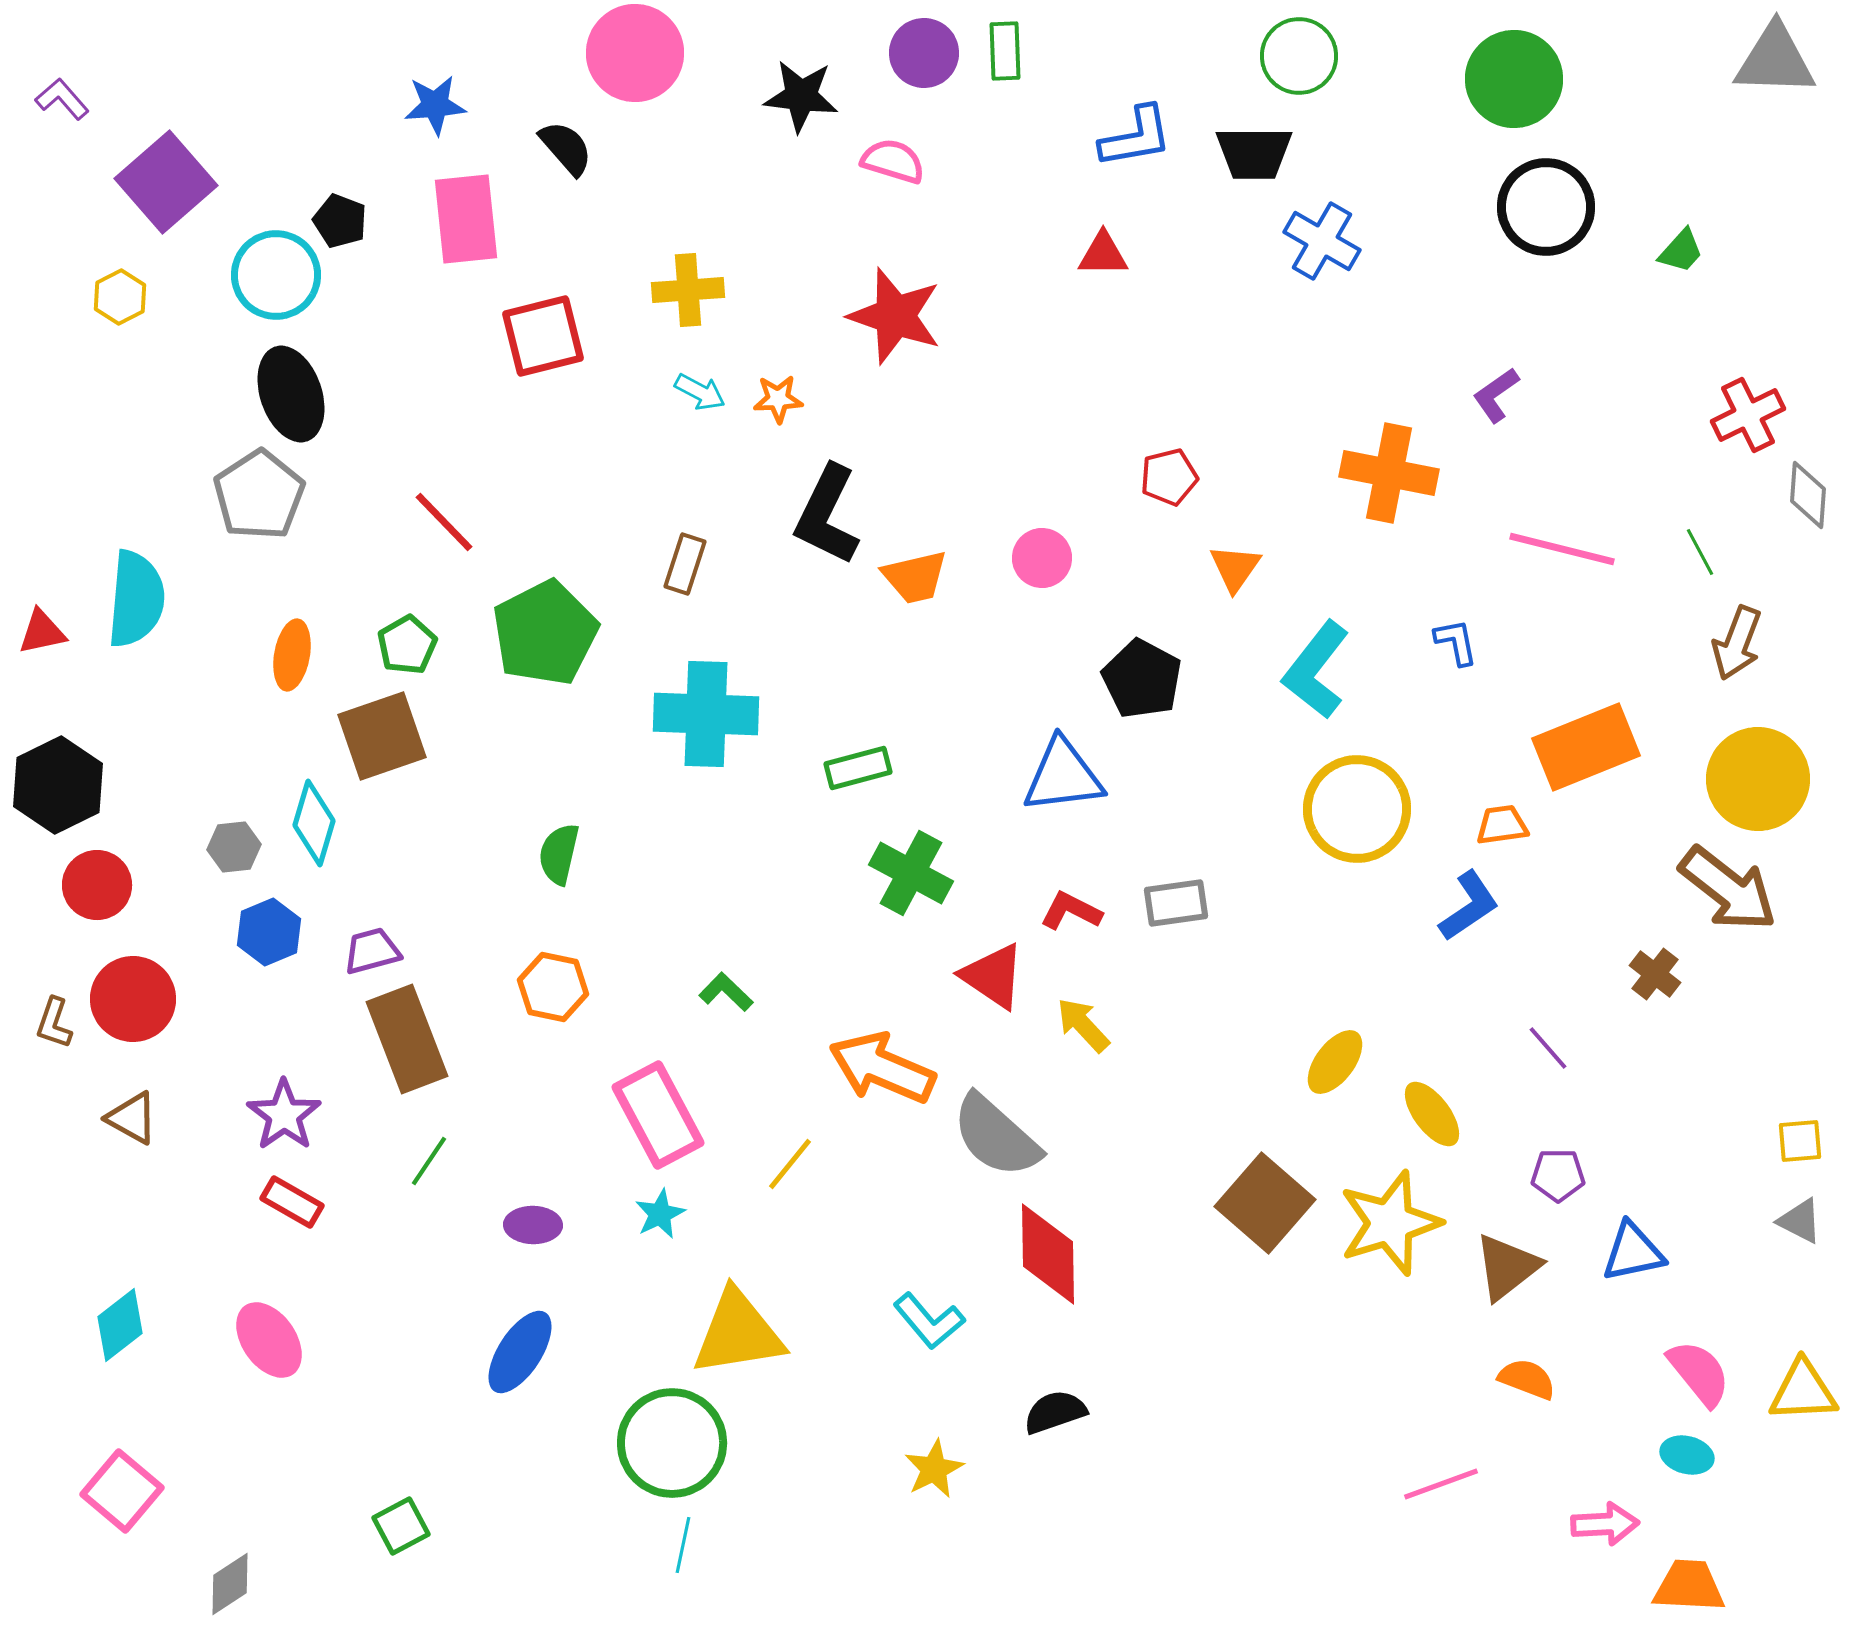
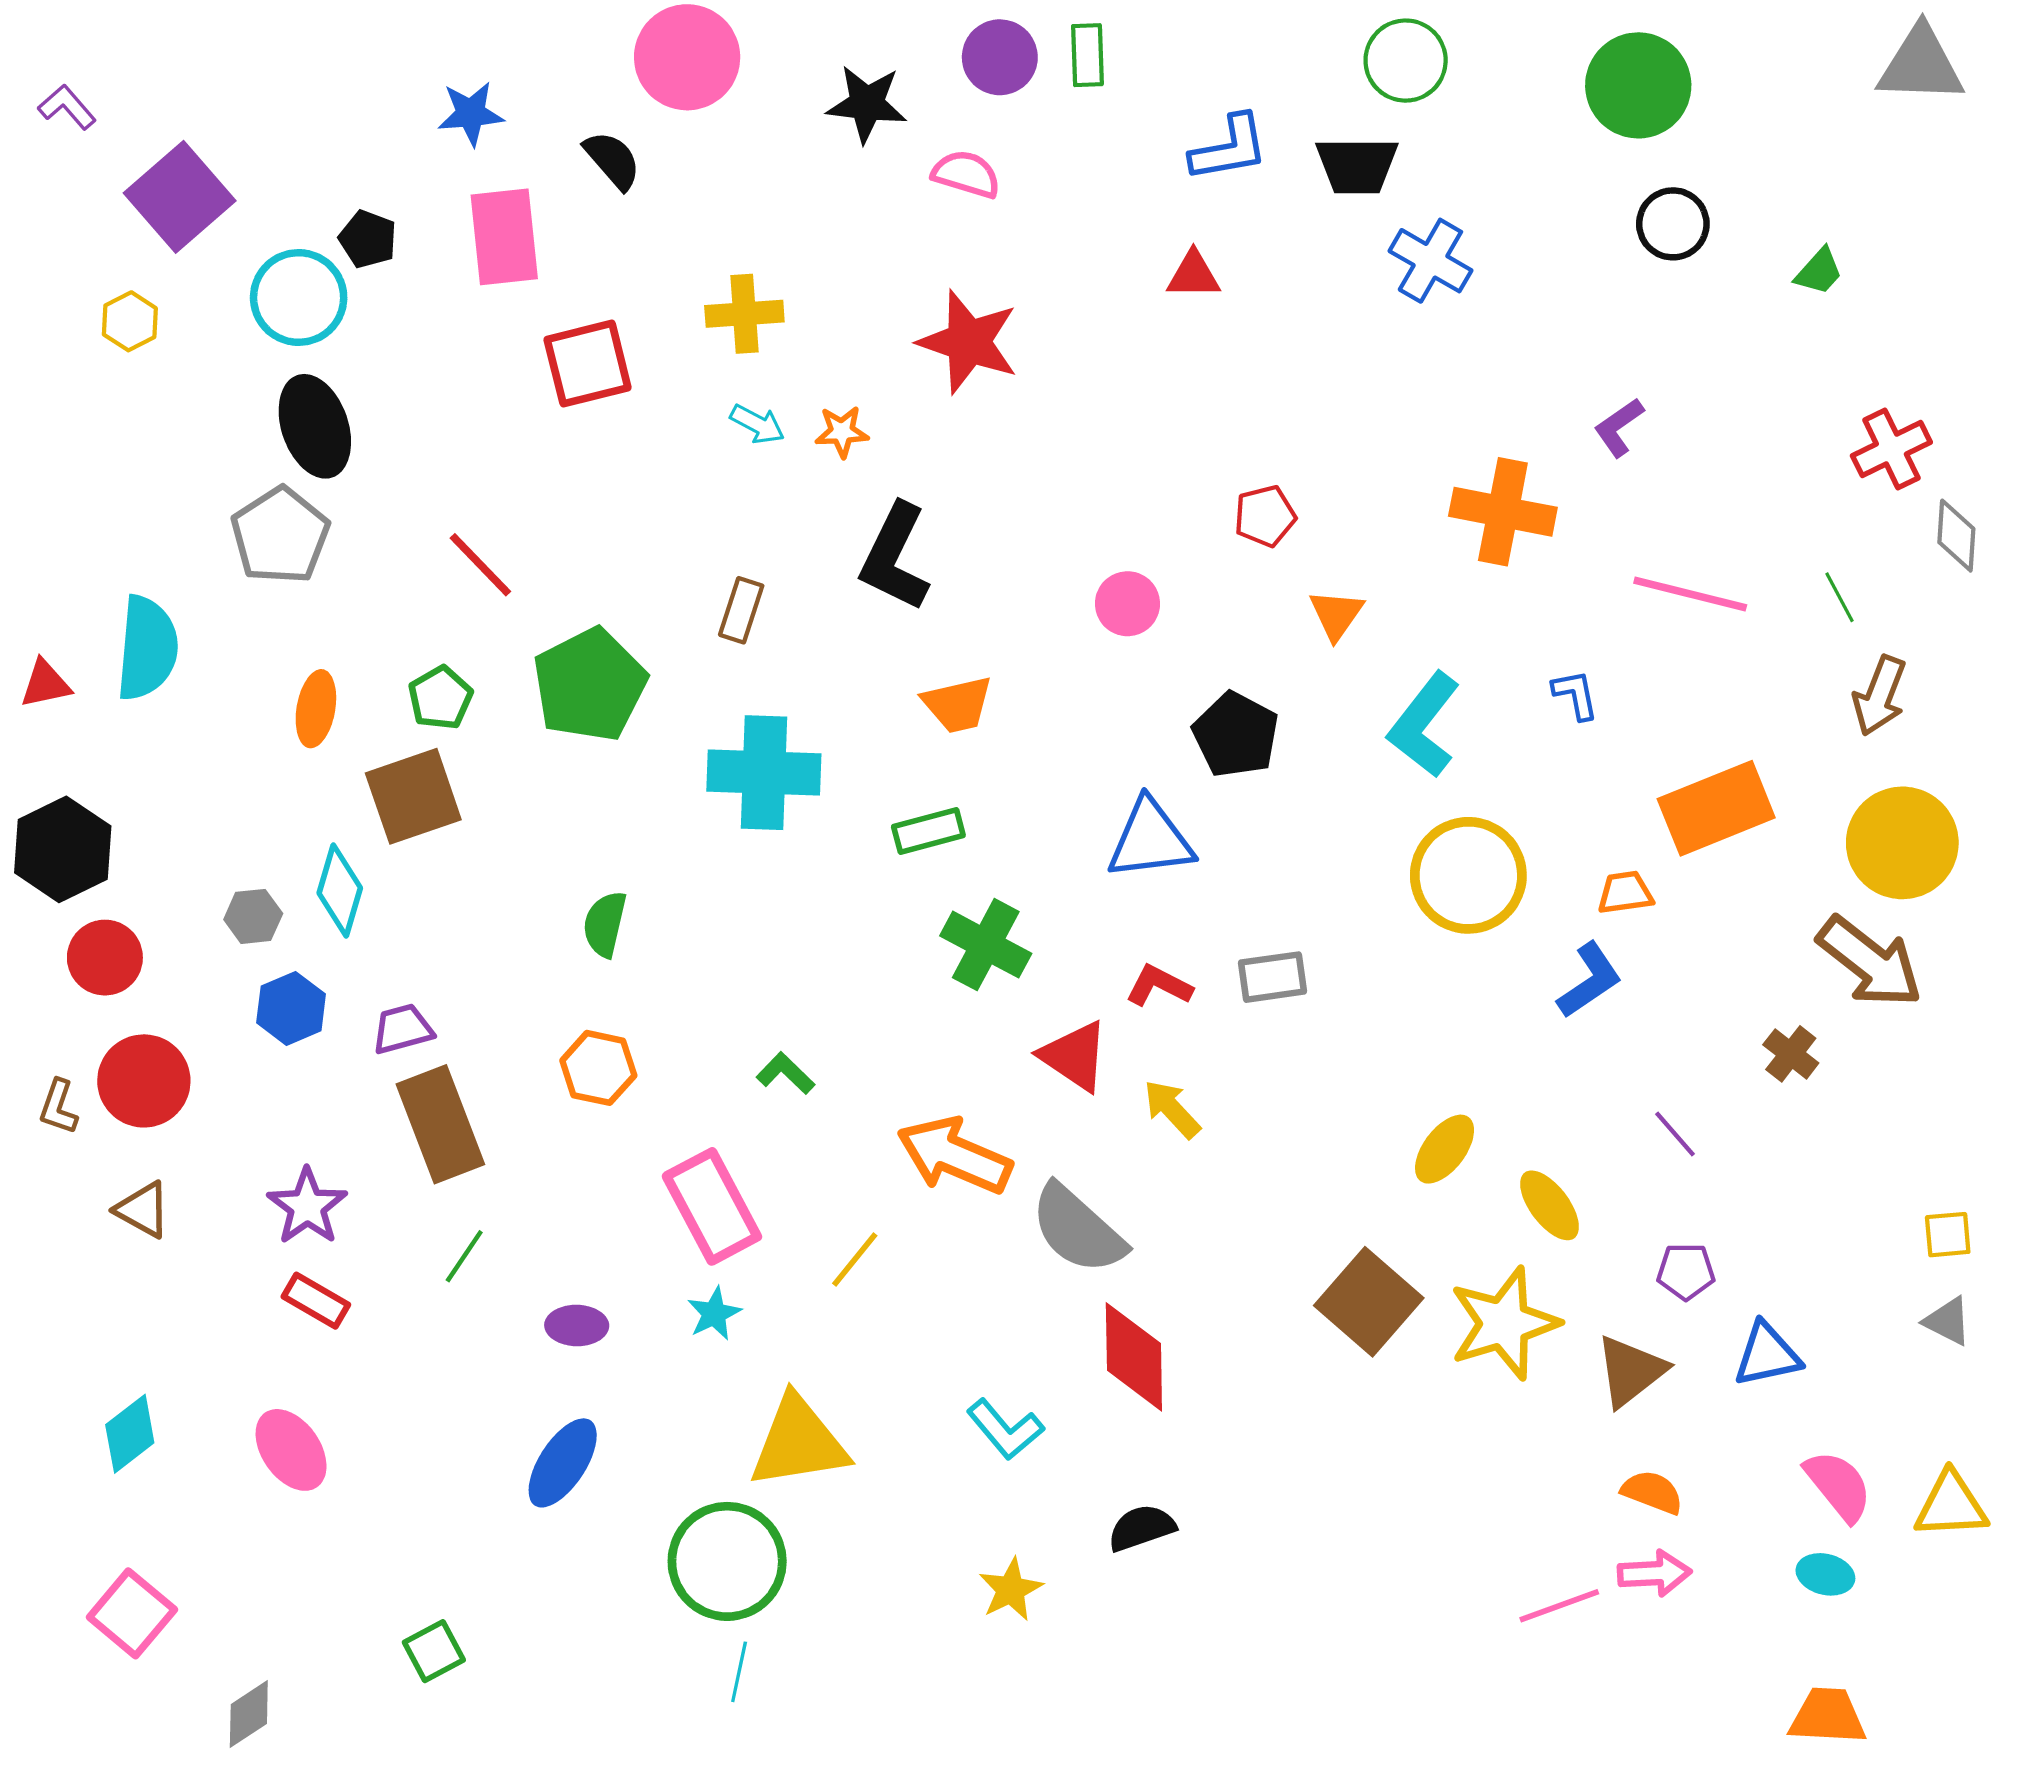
black circle: (1546, 207) -> (1673, 224), size x0.7
orange trapezoid: (915, 577) -> (958, 704), moved
pink arrow: (1605, 1524) -> (1654, 1573), moved

